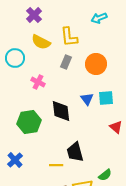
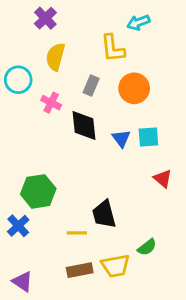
yellow L-shape: (69, 37) -> (113, 48), moved
yellow semicircle: (41, 42) -> (55, 57), turned 78
pink cross: (38, 82) -> (51, 103), moved
black diamond: (61, 111) -> (84, 126), moved
green hexagon: (29, 122) -> (38, 191), moved

